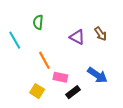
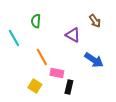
brown arrow: (101, 34) -> (95, 21), moved
blue arrow: (97, 75) -> (94, 60), moved
black rectangle: (73, 92) -> (69, 87), turned -40

